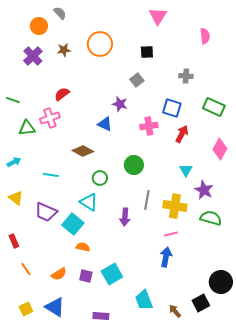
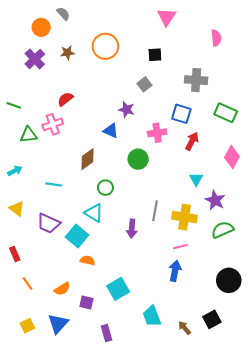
gray cross: (186, 76) -> (196, 80), size x1.5
brown diamond: (83, 151) -> (87, 159), turned -65
green circle: (134, 165) -> (138, 159), moved
green semicircle: (211, 218) -> (222, 230), turned -40
purple square: (86, 276) -> (86, 303), moved
black circle: (221, 282) -> (229, 280), moved
blue triangle: (55, 307) -> (58, 324), turned 40
purple rectangle: (101, 316) -> (106, 333), turned 70

